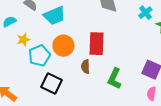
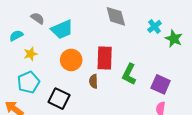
cyan pentagon: (39, 56) -> (28, 82), moved
green L-shape: (114, 79) -> (129, 74), moved

